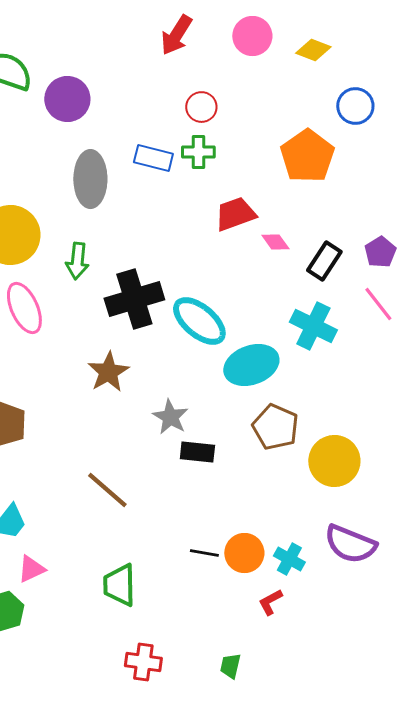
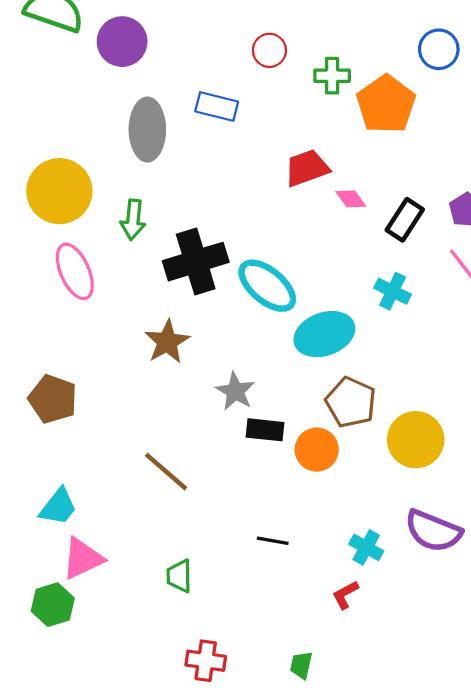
green cross: (198, 152) -> (332, 76), moved
cyan cross: (313, 326) -> (393, 291), size x0.7
orange circle: (244, 553) -> (317, 450), moved
pink triangle: (31, 569) -> (82, 558), size x1.4
green trapezoid: (119, 585) -> (179, 576), size x0.7

